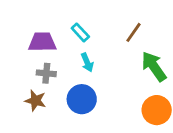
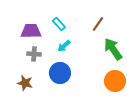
cyan arrow: (87, 62) -> (64, 46), turned 72
brown star: (35, 101) -> (25, 83), moved

